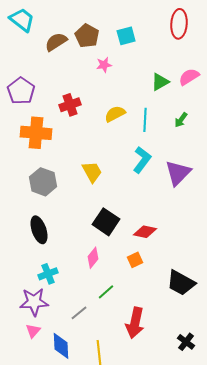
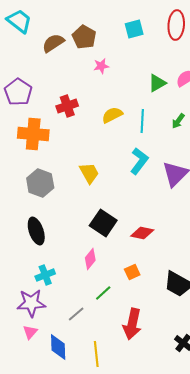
cyan square: (126, 36) -> (134, 29), moved
orange square: (135, 260) -> (132, 272), moved

